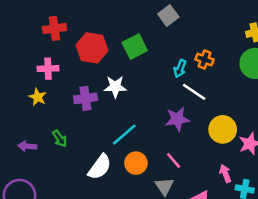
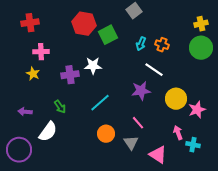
red cross: (54, 28) -> (30, 23), moved
red hexagon: (92, 48) -> (84, 24), moved
cyan arrow: (180, 69) -> (141, 44), moved
green arrow: (60, 138) -> (60, 107), moved
orange circle: (136, 163) -> (106, 134), moved
white semicircle: (100, 167) -> (48, 132), moved

